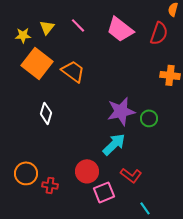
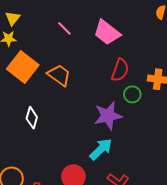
yellow triangle: (47, 27) -> (13, 18), moved
red semicircle: (159, 33) -> (120, 70), moved
green circle: (149, 118) -> (132, 94), moved

